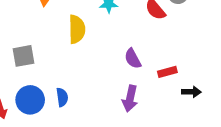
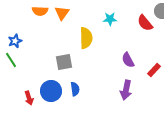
gray square: (23, 56) -> (64, 62), moved
red rectangle: (167, 72) -> (154, 70), turned -32

